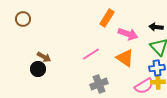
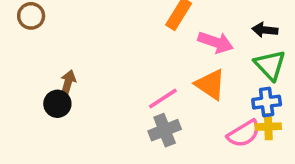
pink line: (91, 54) -> (163, 99), moved
brown arrow: (44, 57) -> (68, 83), turned -104

